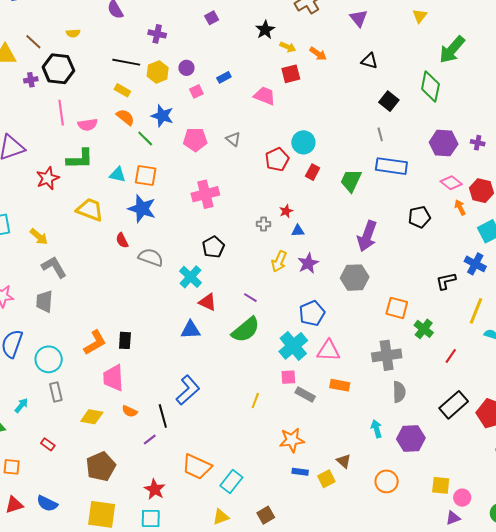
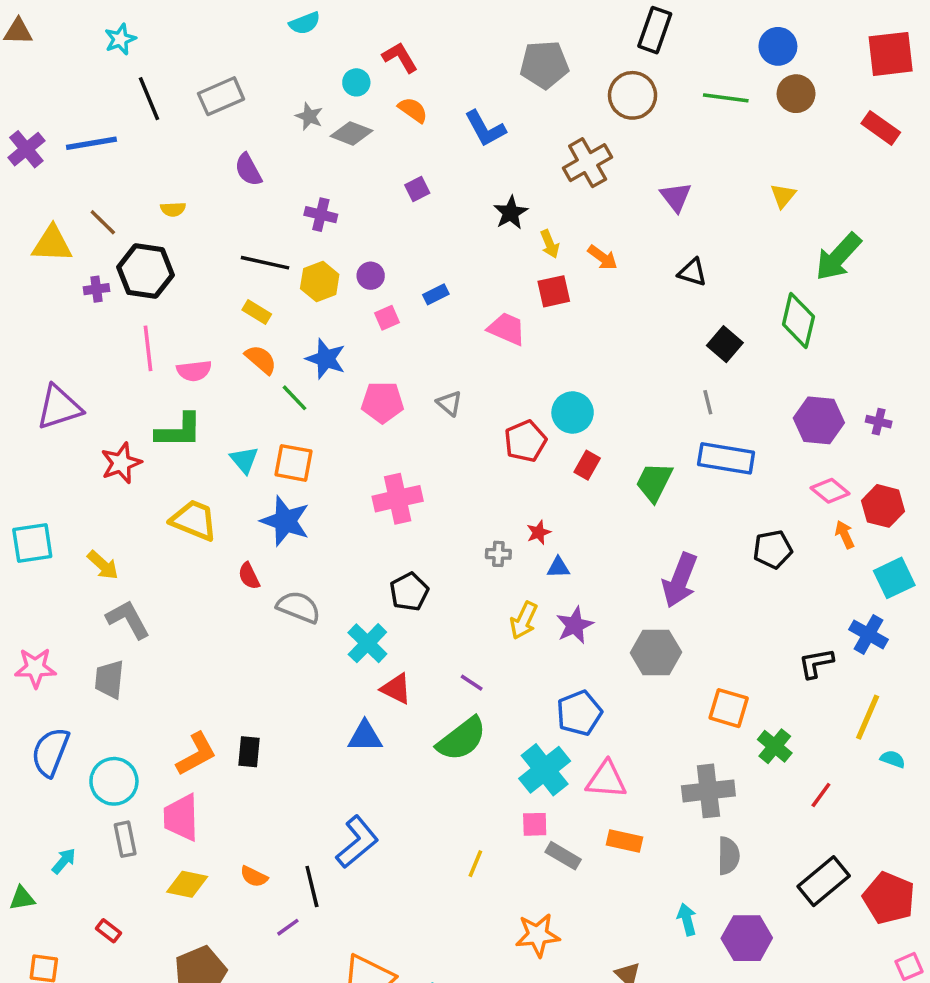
yellow arrow: (288, 47) -> (550, 244), turned 42
cyan triangle: (118, 175) -> (244, 460), turned 36
pink trapezoid: (113, 378) -> (181, 818), moved

